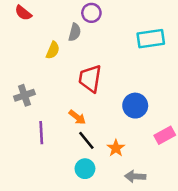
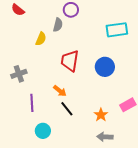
blue circle: (135, 106) -> (105, 67), moved
orange star: (116, 148) -> (101, 115), moved
cyan circle: (85, 169) -> (43, 131), moved

